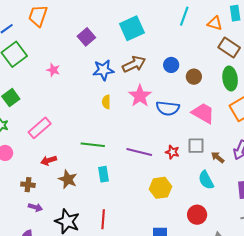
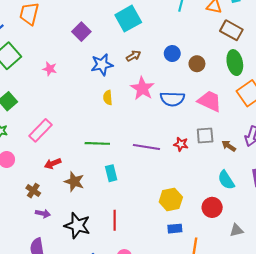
brown arrow: (134, 64) -> (133, 56), size x0.6
cyan semicircle: (206, 180) -> (226, 180), moved
brown cross: (28, 185) -> (33, 191), turned 32
yellow hexagon: (160, 188) -> (171, 200), moved

